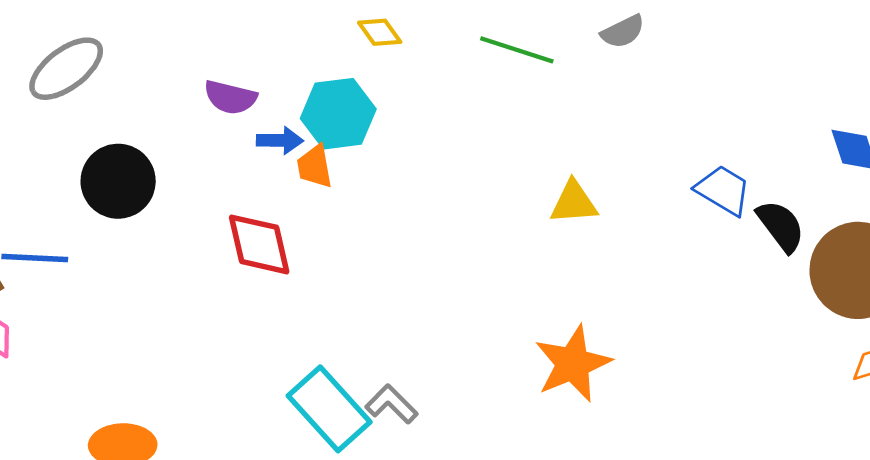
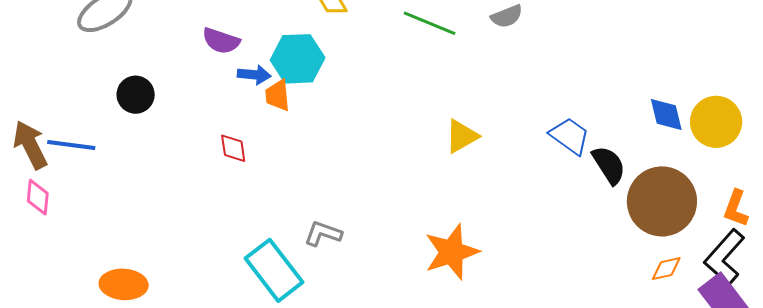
black circle: (118, 181) -> (136, 95), size x0.7
yellow triangle: (574, 202) -> (462, 136), turned -30
red diamond: (259, 244) -> (233, 148), size x0.6
gray L-shape: (391, 404) -> (323, 234), moved, turned -30

